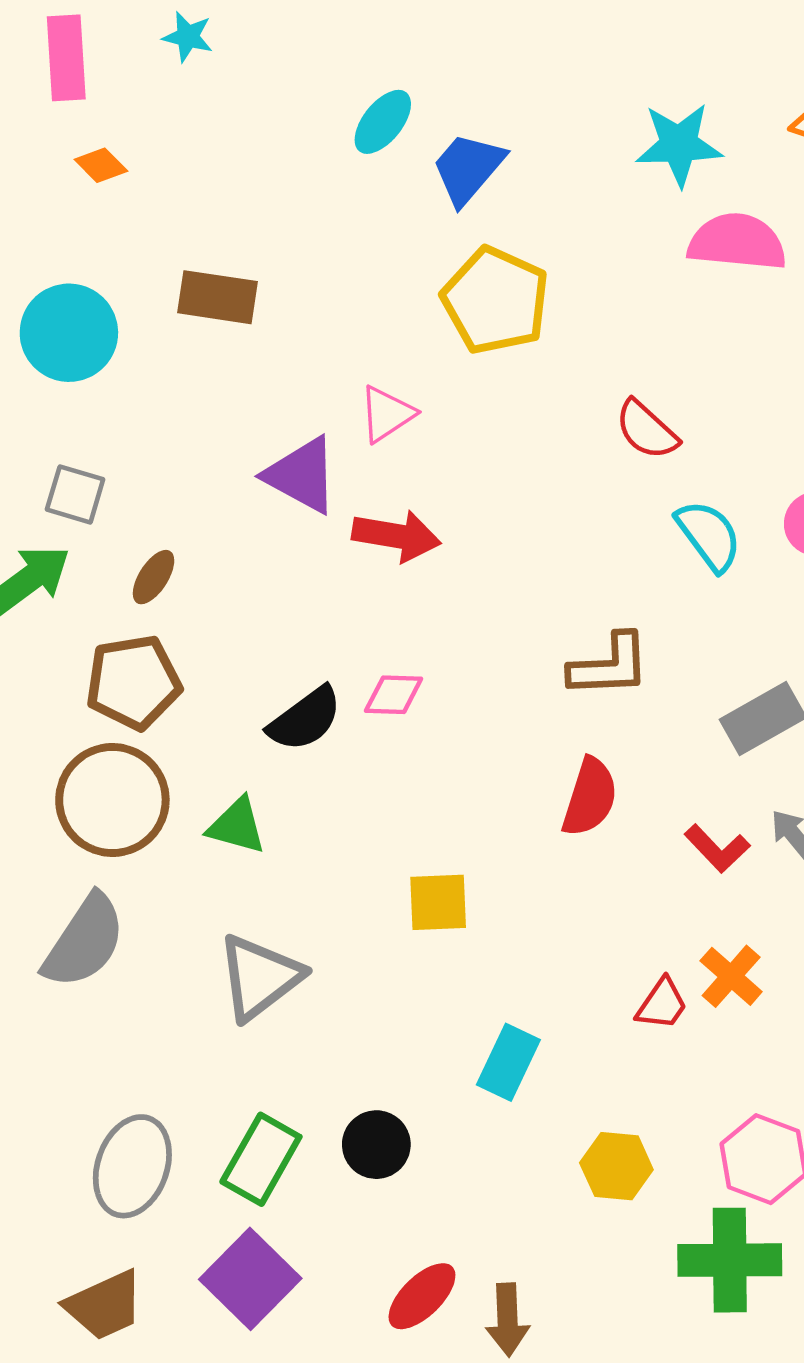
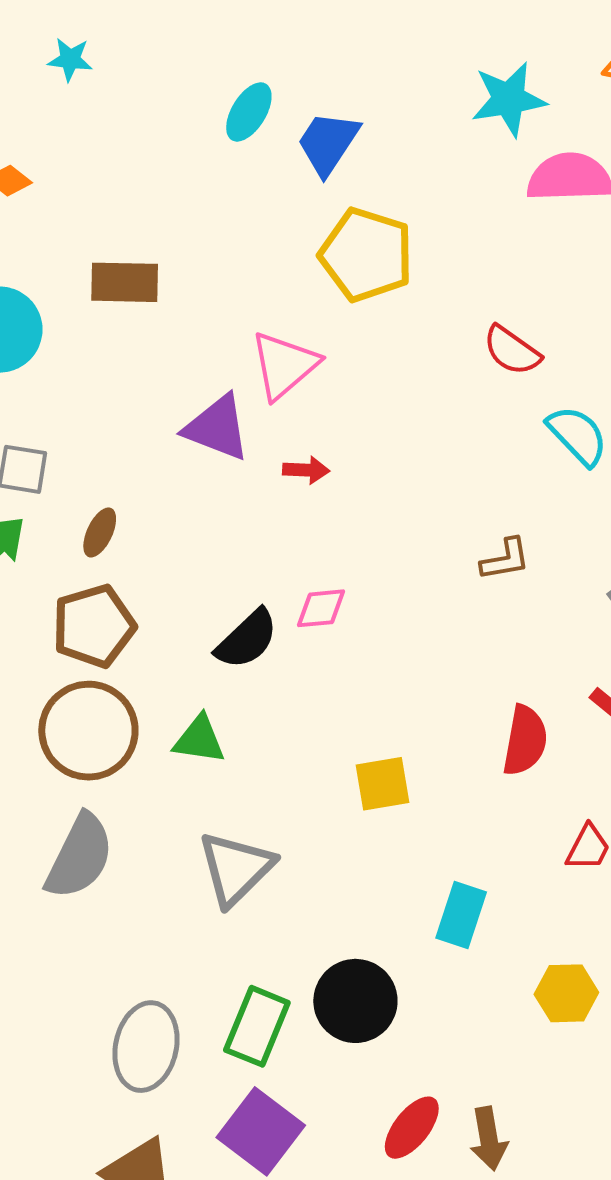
pink triangle: (387, 414) -> (284, 365), size x1.4
red arrow: (396, 536) -> (306, 470), size x0.6
brown L-shape: (609, 666) -> (505, 559), size x0.7
red semicircle: (590, 797) -> (525, 740), moved
black circle: (376, 1145) -> (355, 1001), size x1.4

